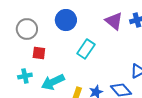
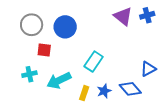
blue circle: (66, 20) -> (65, 27), moved
cyan rectangle: (86, 49) -> (94, 62), moved

